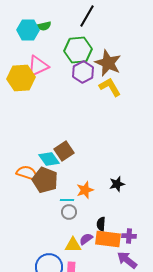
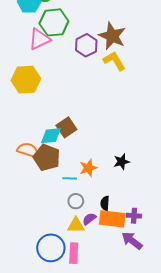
green hexagon: (78, 50) -> (54, 22), moved
yellow hexagon: (21, 78) -> (26, 80), moved
cyan diamond: (49, 159) -> (51, 136), turned -60
gray circle: (69, 212) -> (76, 201), moved

